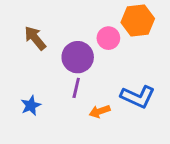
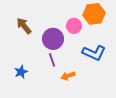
purple line: (76, 88) -> (52, 60), turned -32
blue L-shape: (138, 97) -> (94, 53), moved

